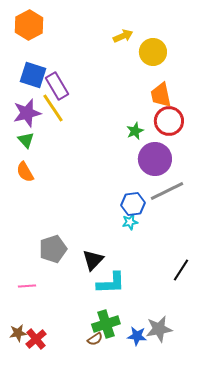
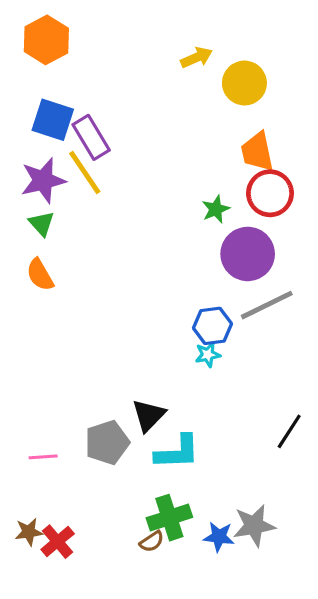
gray pentagon: (53, 249) -> (107, 442), moved

